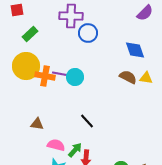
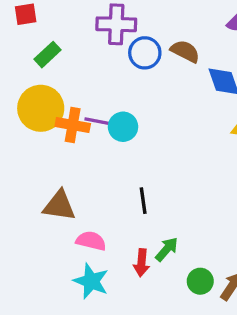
brown semicircle: (128, 77) -> (185, 51), moved
black line: (87, 121) -> (143, 201), turned 35
brown triangle: (37, 124) -> (59, 206), size x1.5
green arrow: (75, 150) -> (167, 249), moved

